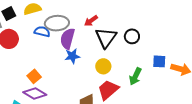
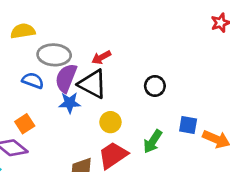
blue semicircle: (42, 32) -> (33, 81), moved
black triangle: (106, 38) -> (93, 84), moved, turned -45
orange square: (34, 76) -> (25, 124), moved

